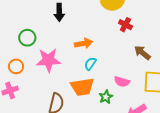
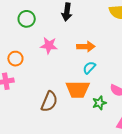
green circle: (27, 38) -> (27, 19), moved
pink star: (48, 60) -> (49, 45), moved, size x0.7

